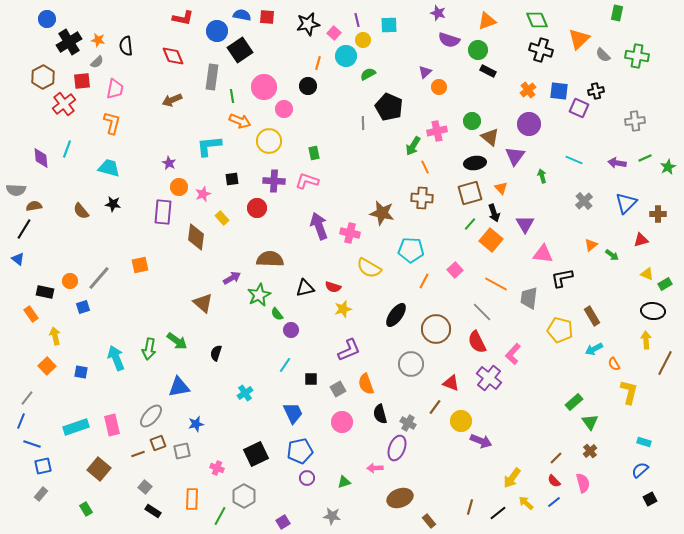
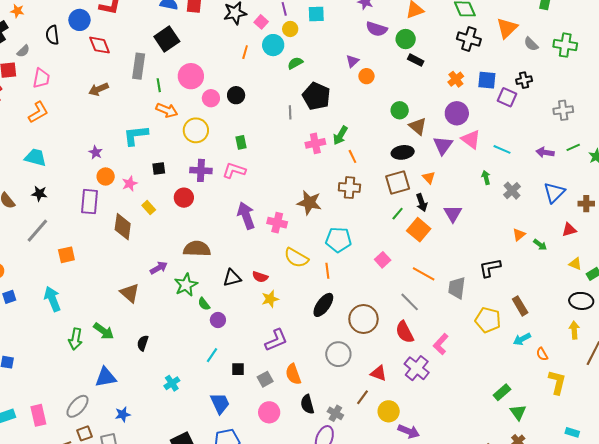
blue circle: (217, 31) -> (79, 20), moved
orange star: (98, 40) -> (17, 11), moved
black circle: (308, 86) -> (236, 95), moved
orange L-shape: (112, 123) -> (38, 112), turned 45
pink cross: (437, 131) -> (315, 143), moved
green arrow: (542, 176) -> (486, 178), moved
pink triangle: (543, 254) -> (471, 139), moved, turned 30
gray line: (99, 278) -> (37, 231), moved
orange line: (424, 281) -> (327, 271), moved, turned -35
cyan arrow: (116, 358) -> (52, 299), moved

